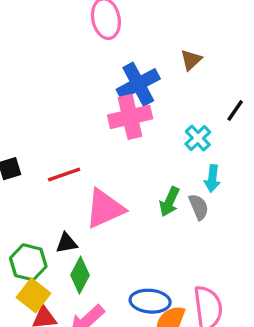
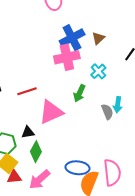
brown triangle: (191, 60) -> (98, 38), moved
cyan cross: (198, 138) -> (98, 71), moved
cyan arrow: (212, 179) -> (118, 105), moved
green arrow: (169, 202) -> (79, 93), moved

